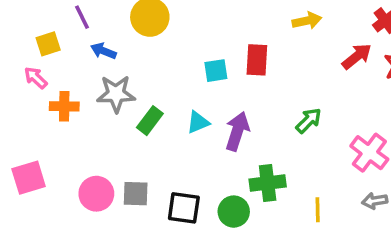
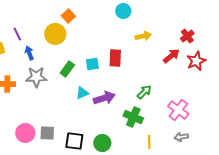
blue arrow: (103, 51) -> (29, 53), turned 48
green rectangle: (150, 121) -> (67, 69), moved
purple arrow: (237, 131) -> (104, 98), turned 55
green cross: (268, 183) -> (133, 117), moved, turned 30

